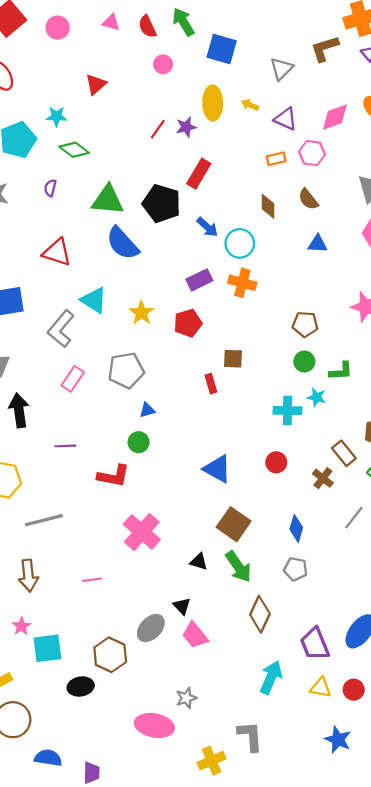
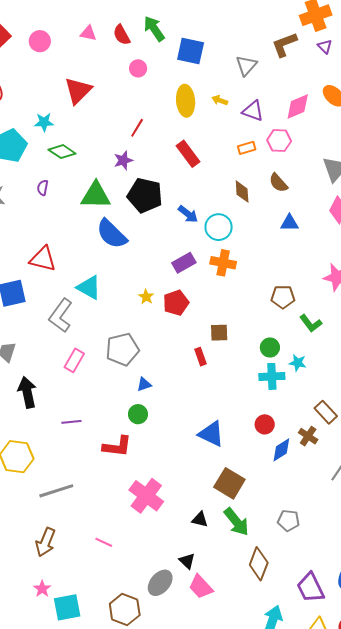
red triangle: (96, 84) -> (78, 91), size x1.4
purple star: (186, 127) -> (123, 160), moved
red rectangle: (199, 174) -> (188, 154), moved, turned -64
red triangle: (57, 252) -> (43, 259), moved
yellow star: (141, 313) -> (146, 297), moved, size x0.7
green circle: (304, 362) -> (270, 348), moved
green L-shape: (341, 371) -> (311, 323), moved, turned 60
blue diamond: (296, 528) -> (281, 450), moved, turned 45
brown arrow: (28, 576) -> (45, 542), turned 32
pink line: (92, 580) -> (104, 542), turned 36

